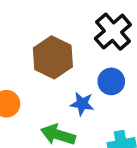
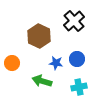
blue circle: (111, 81) -> (77, 59), moved

